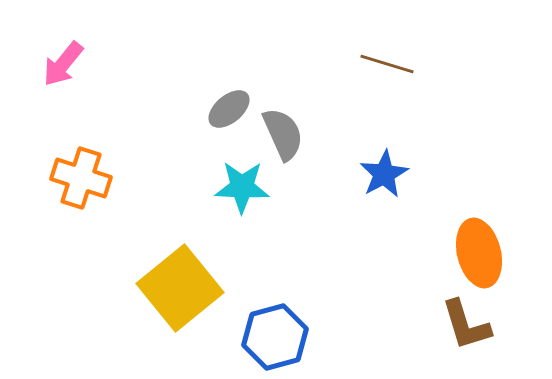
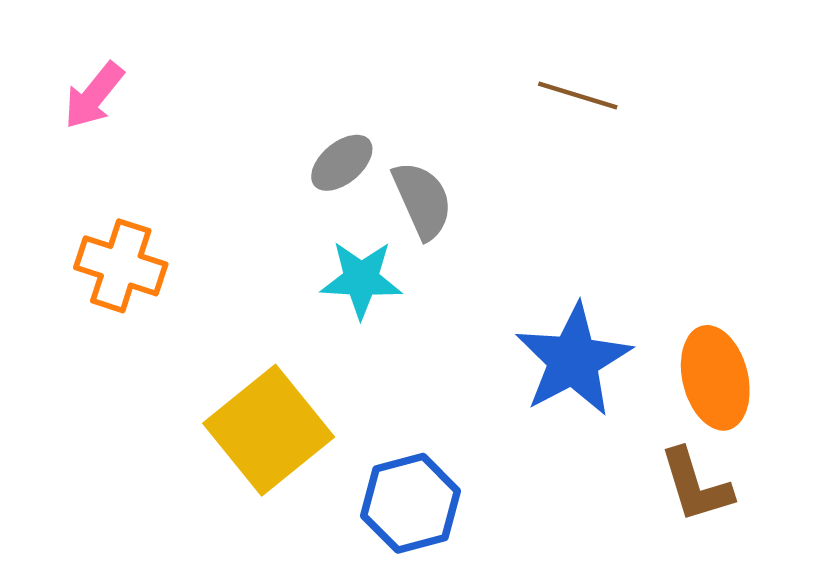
blue star: (384, 174) -> (573, 360), moved, size x1.6

